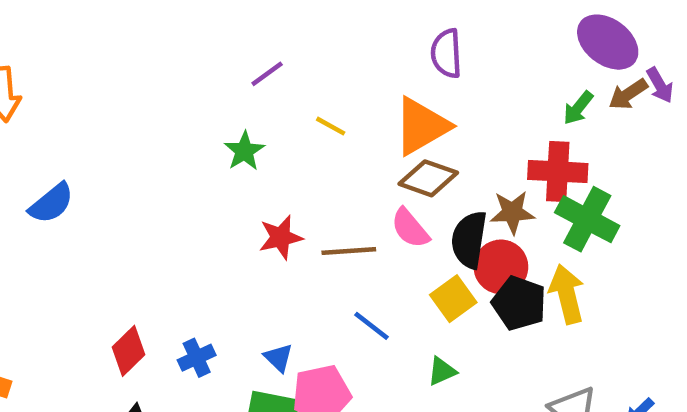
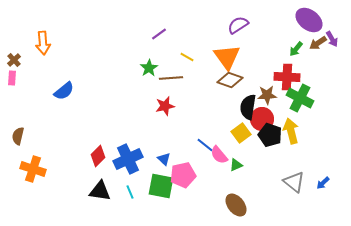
purple semicircle: (446, 53) -> (238, 25), turned 60
orange triangle: (421, 126) -> (227, 57), turned -36
pink semicircle: (410, 228) -> (219, 155), moved
brown line: (349, 251) -> (171, 78), moved
blue cross: (197, 358) -> (128, 159), size x1.8

